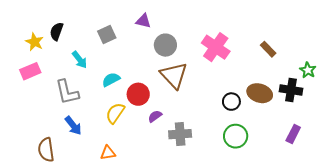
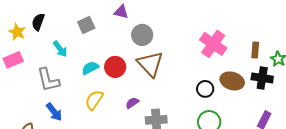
pink cross: (216, 47) -> (213, 44), moved
brown rectangle: (268, 49) -> (255, 50), moved, turned 49
red circle: (138, 94) -> (115, 67), moved

